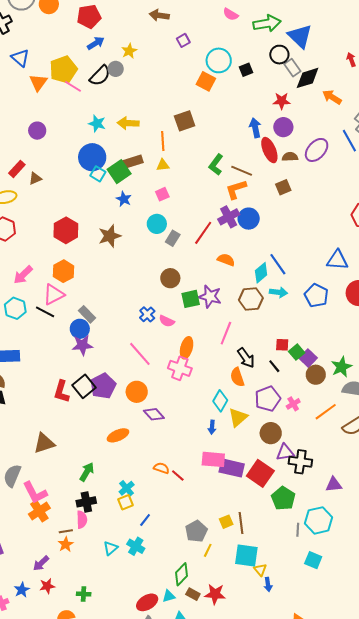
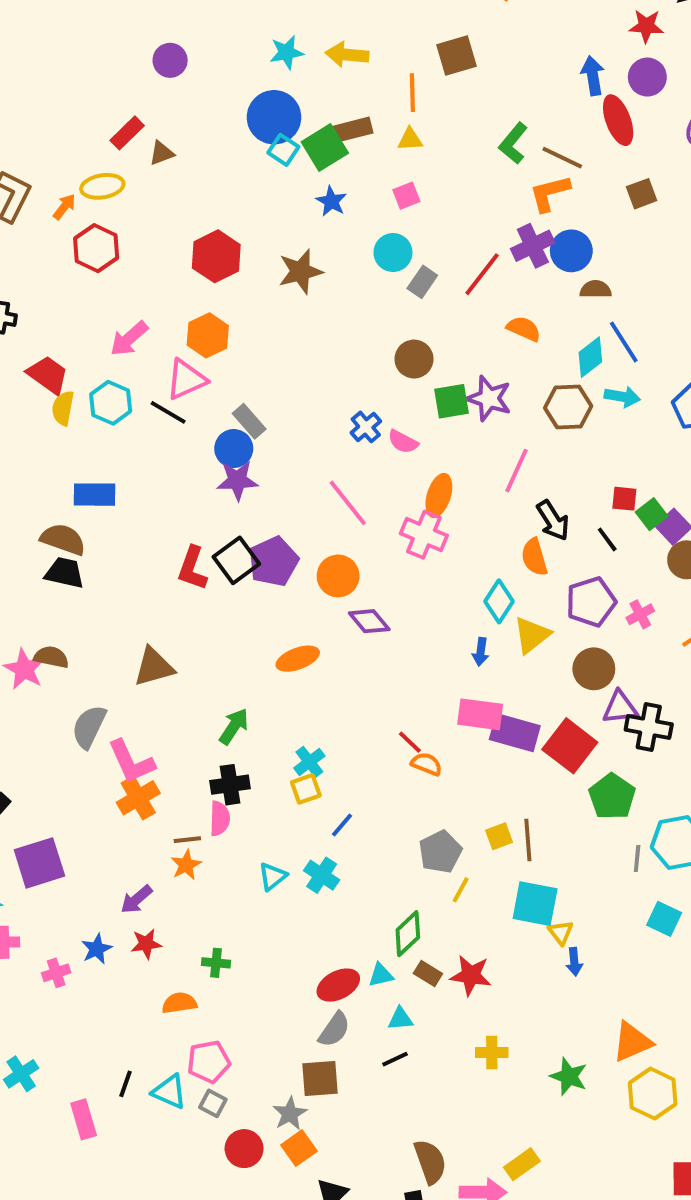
cyan star: (97, 124) -> (287, 52), turned -30
brown semicircle: (290, 157) -> (596, 289), moved
orange semicircle: (161, 468) -> (427, 764), moved

